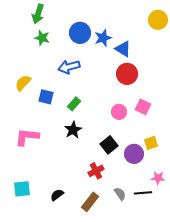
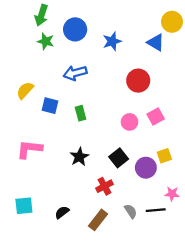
blue circle: (80, 33) -> (75, 29), moved
blue triangle: (123, 49) -> (156, 42), moved
green rectangle: (74, 104) -> (81, 113), turned -56
pink square: (143, 107) -> (156, 116), turned 35
black star: (73, 130) -> (79, 157), moved

